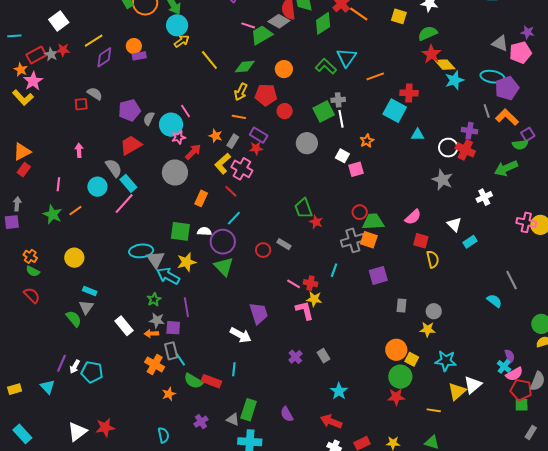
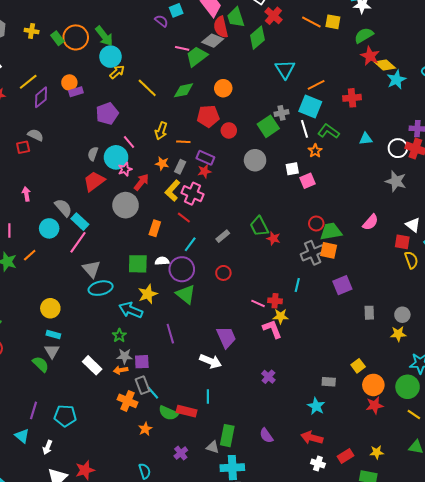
orange line: (359, 14) -> (311, 22), moved
green L-shape: (326, 66) -> (329, 131), moved
yellow arrow: (241, 92) -> (161, 131), moved
purple pentagon: (129, 110) -> (107, 114), moved
cyan square: (395, 111) -> (310, 106), moved
white line: (341, 119) -> (305, 129), moved
red trapezoid: (131, 145) -> (94, 181), moved
white square: (342, 156) -> (292, 169), turned -32
red square: (421, 241) -> (402, 242), moved
gray rectangle: (284, 244) -> (223, 236), moved, turned -64
yellow circle: (74, 258) -> (50, 308), moved
gray triangle: (155, 259) -> (91, 269), moved
yellow semicircle: (433, 259) -> (411, 260), moved
purple line: (186, 307) -> (170, 334), moved
orange circle: (396, 350) -> (373, 385), moved
gray rectangle: (323, 356) -> (329, 382), moved, turned -48
yellow square: (412, 359) -> (358, 366), moved, turned 32
white arrow: (75, 367) -> (47, 447), moved
green circle: (400, 377) -> (408, 387), moved
yellow line: (434, 410) -> (414, 415), turned 32

